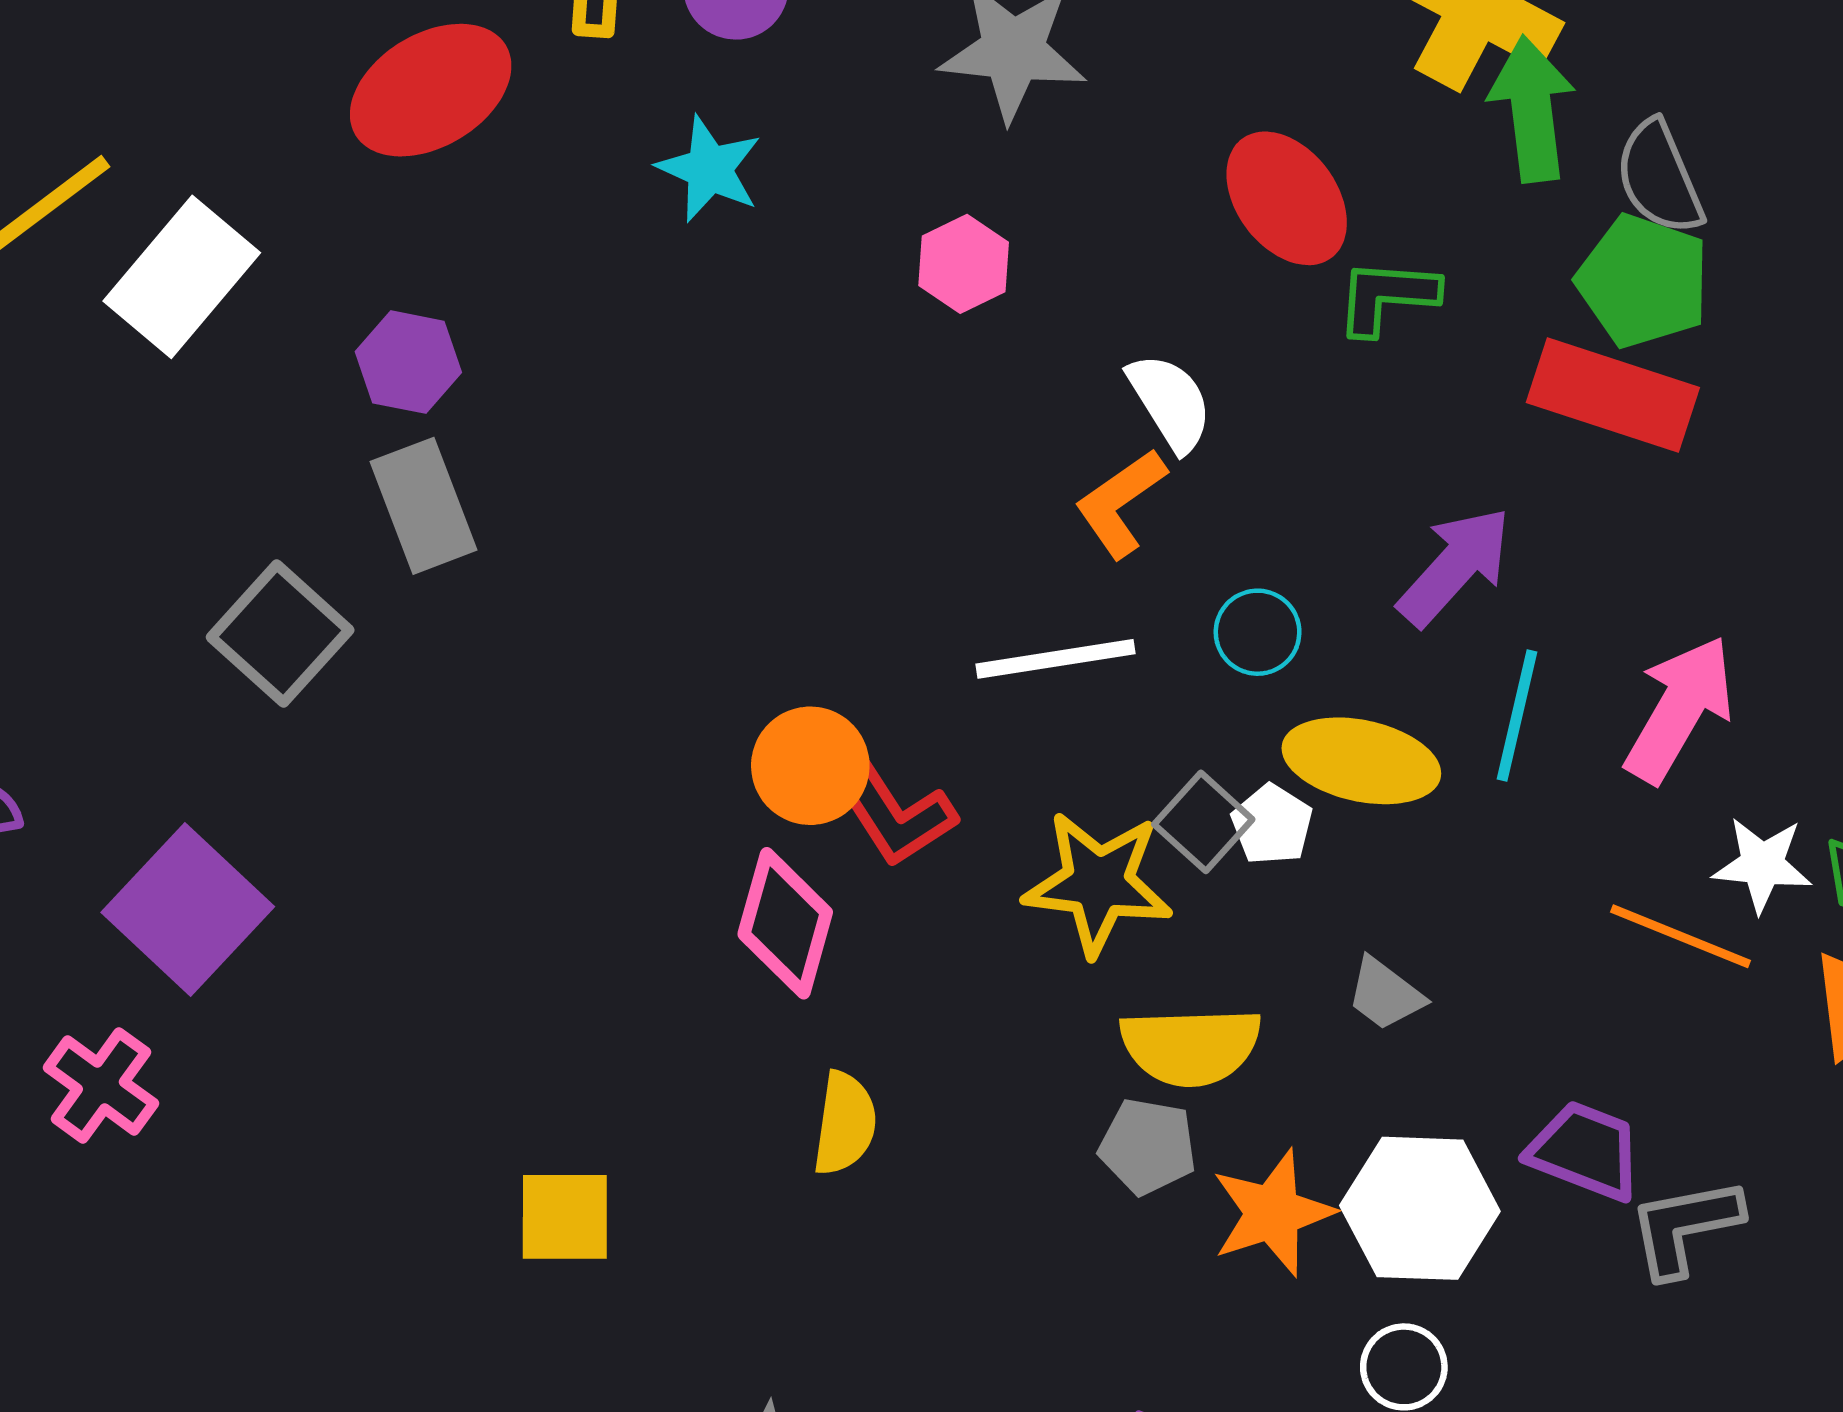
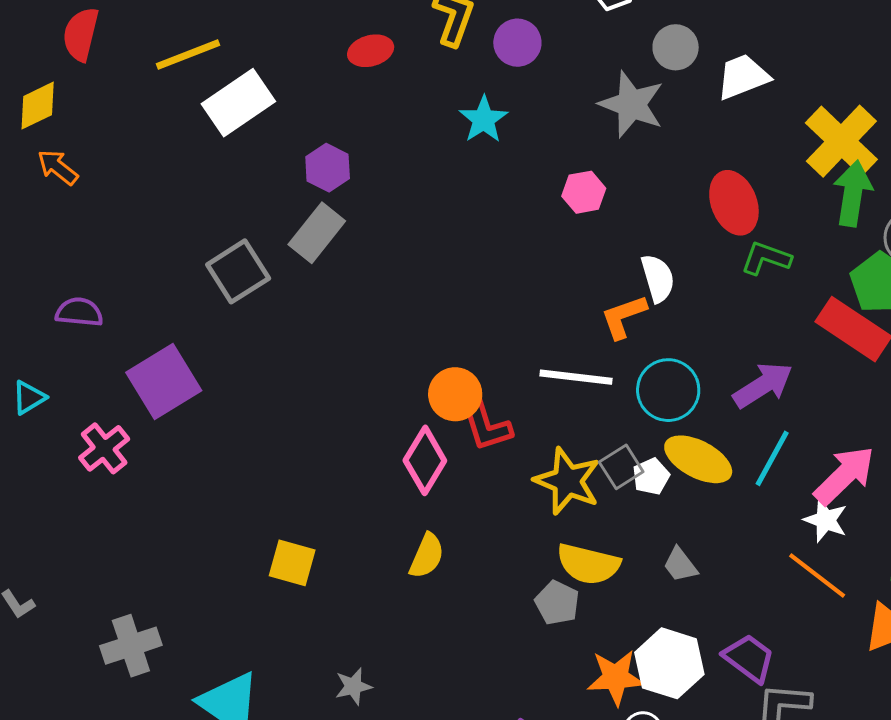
red ellipse: (431, 90) -> (371, 51), size x0.6
gray rectangle: (424, 506) -> (317, 233), turned 44
cyan circle: (1258, 632) -> (668, 390), size x1.6
white star: (1762, 865) -> (826, 520), moved
orange star: (1273, 1213) -> (616, 677), moved

